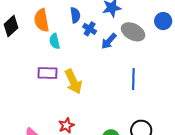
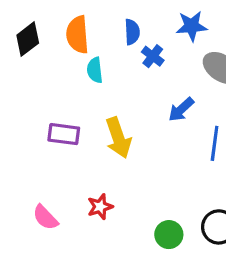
blue arrow: (109, 41) -> (181, 109), moved
purple rectangle: (47, 73) -> (64, 134), moved

